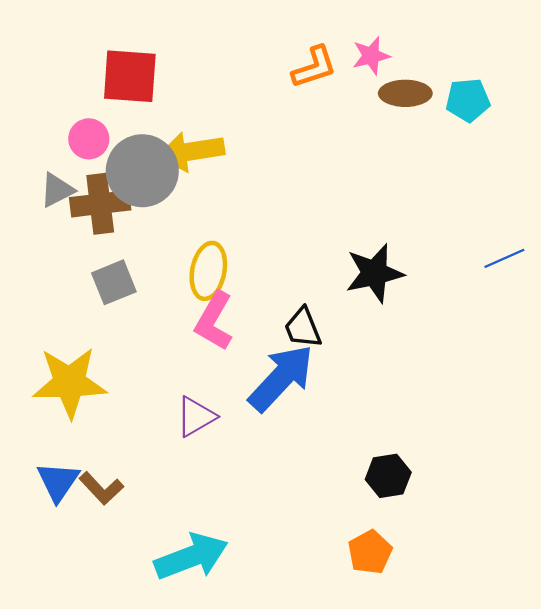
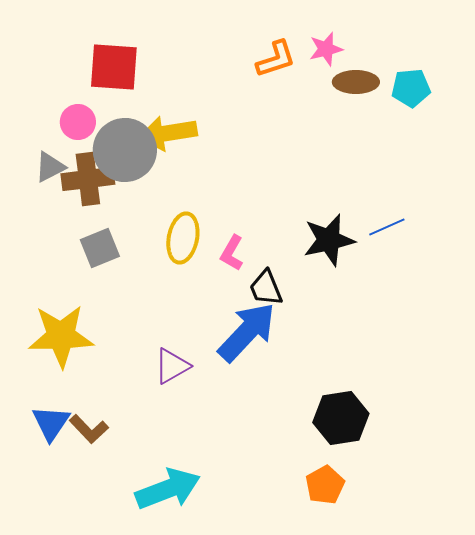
blue line: (504, 258) -> (387, 227), moved
pink L-shape: (214, 321) -> (232, 253), moved, size x0.7
black hexagon: (388, 476) -> (341, 418), size x1.4

